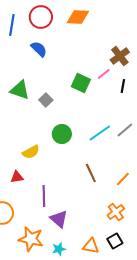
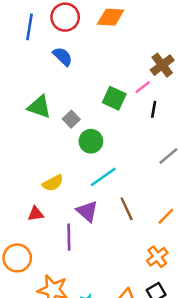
black line: (123, 86) -> (154, 109), moved
cyan line: (100, 133) -> (103, 177), moved
green circle: (62, 134) -> (91, 141), moved
purple triangle: (59, 219) -> (87, 211), moved

